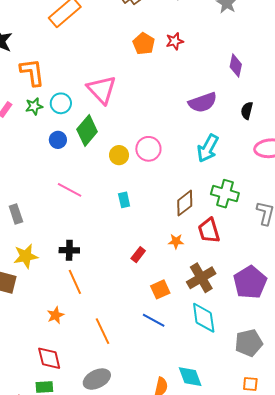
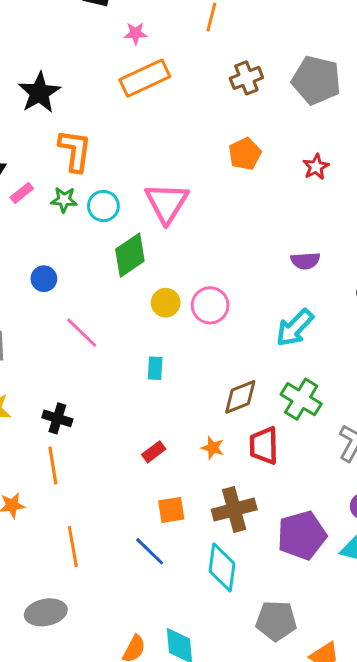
red star: (175, 41) -> (316, 167), moved, turned -30
purple semicircle: (203, 102) -> (305, 261), size x0.7
blue circle: (58, 140) -> (44, 279), moved

